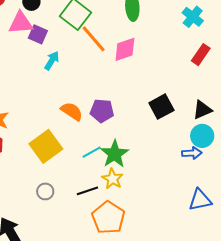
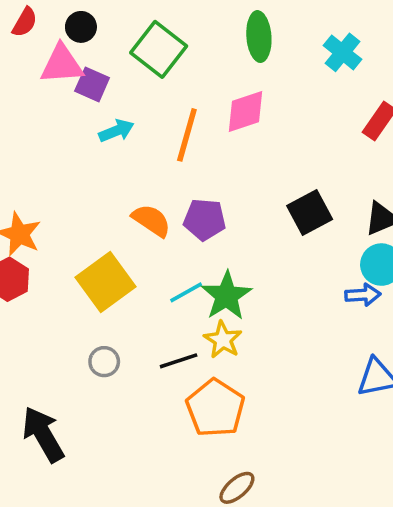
cyan cross: (193, 17) -> (343, 52), moved
orange line: (94, 39) -> (187, 135), moved, turned 56
cyan arrow: (52, 61) -> (116, 131), turned 36

